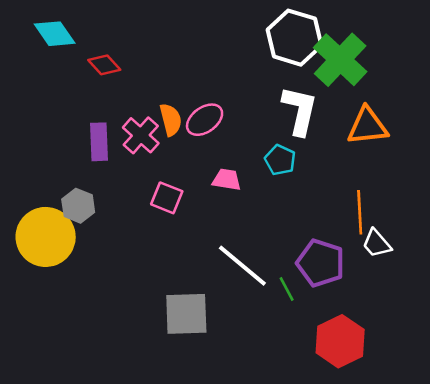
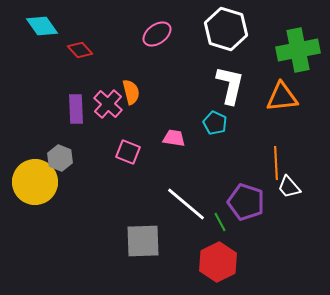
green cross: (340, 60) -> (298, 50), moved, turned 36
pink ellipse: (205, 120) -> (157, 34), moved
red hexagon: (340, 341) -> (218, 262), moved

